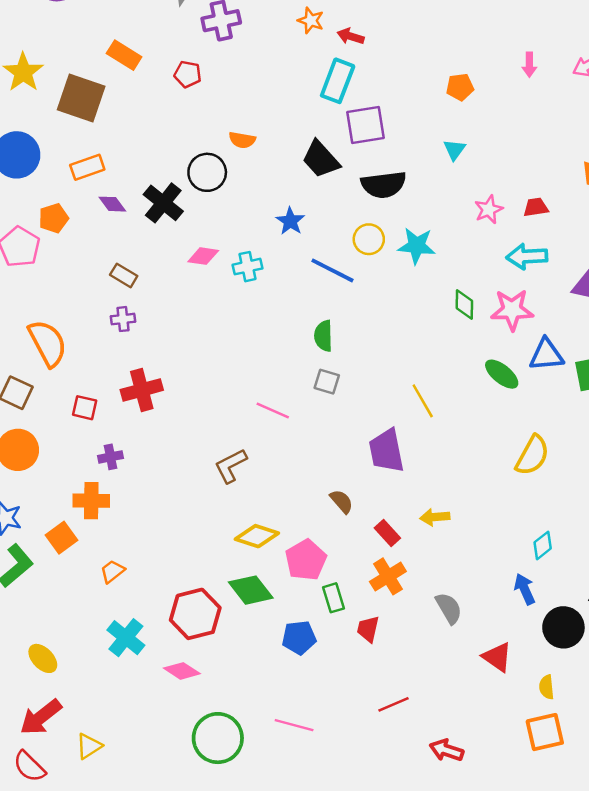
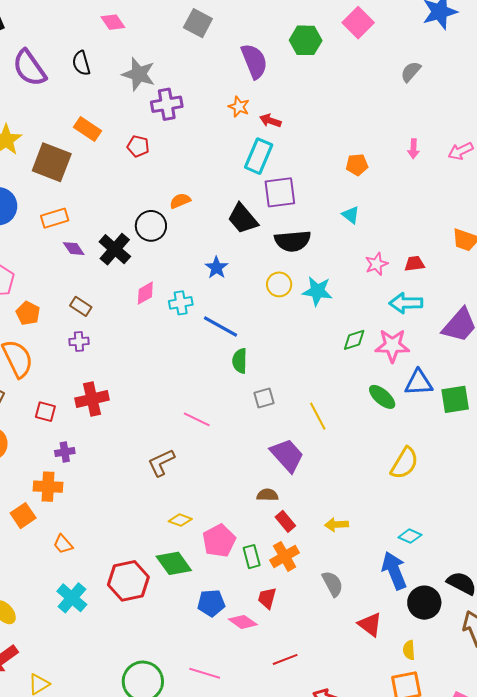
orange semicircle: (242, 140) -> (180, 201), turned 145
cyan triangle: (455, 150) -> (351, 215), turned -30
orange pentagon: (54, 218) -> (28, 313), moved, turned -30
pink diamond: (203, 256) -> (145, 293), turned -40
blue line: (332, 270) -> (221, 327), moved
green diamond: (464, 305) -> (354, 340), turned 70
gray square: (327, 382) -> (264, 398), moved, turned -35
purple trapezoid: (386, 451) -> (287, 455), turned 147
brown semicircle: (342, 501) -> (267, 495), moved, turned -50
yellow arrow: (435, 517) -> (337, 525), moved
yellow diamond: (257, 536) -> (180, 520), size x0.7
cyan diamond: (543, 545) -> (410, 536), turned 60
orange trapezoid: (112, 571) -> (63, 544), turned -95
blue arrow: (525, 589) -> (394, 571), size x1.5
green rectangle: (334, 598) -> (252, 557), moved
pink diamond: (182, 671) -> (243, 622), moved

